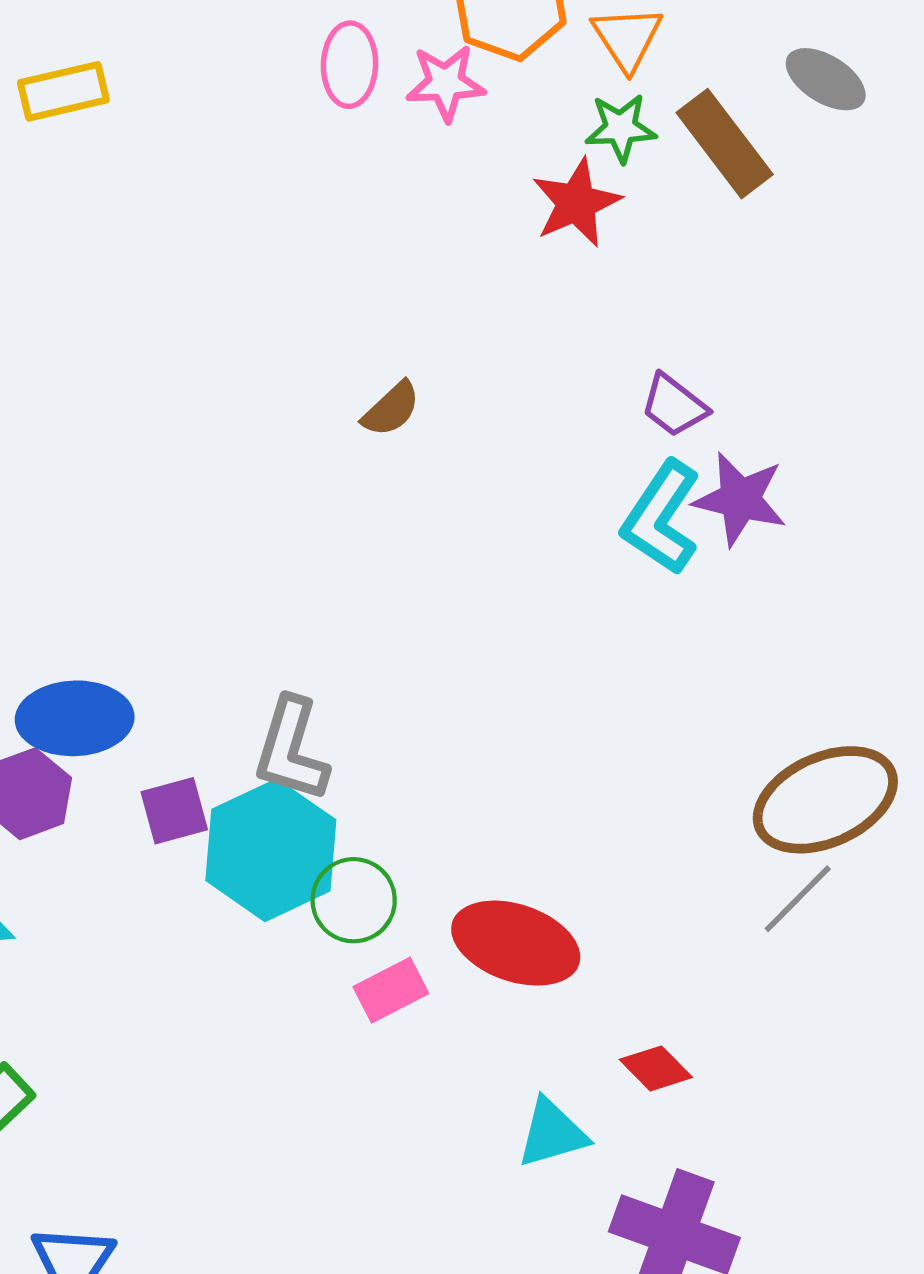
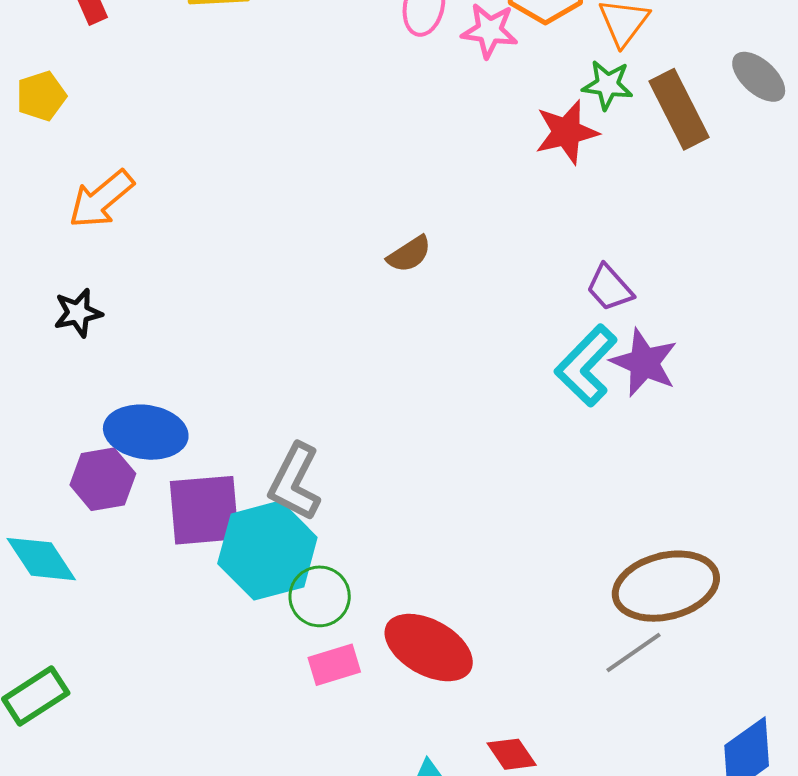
purple square: (174, 811) -> (204, 510), size x1.6

